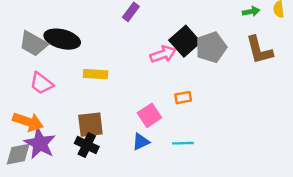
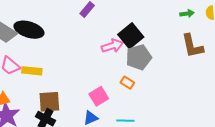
gray pentagon: (211, 47) -> (139, 57), moved
yellow rectangle: (96, 74) -> (32, 71), moved
orange rectangle: (183, 98) -> (127, 83), turned 40

